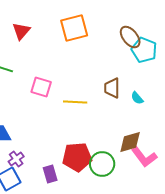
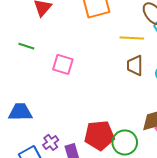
yellow line: (75, 102) -> (132, 38), moved
purple cross: (16, 159) -> (51, 142), moved

